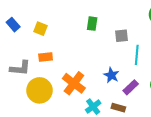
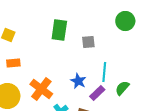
green rectangle: (92, 24) -> (59, 30), size x1.5
cyan line: (137, 55) -> (104, 72), moved

